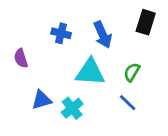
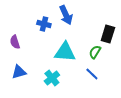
black rectangle: (146, 22) -> (108, 34), moved
blue arrow: (103, 35) -> (66, 15), moved
blue triangle: (42, 100) -> (19, 72), moved

